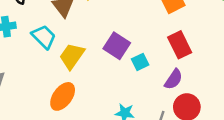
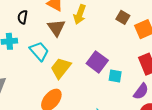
cyan square: (140, 62) -> (115, 76), turned 32

